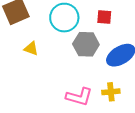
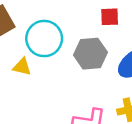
cyan circle: (64, 18) -> (44, 39), moved

